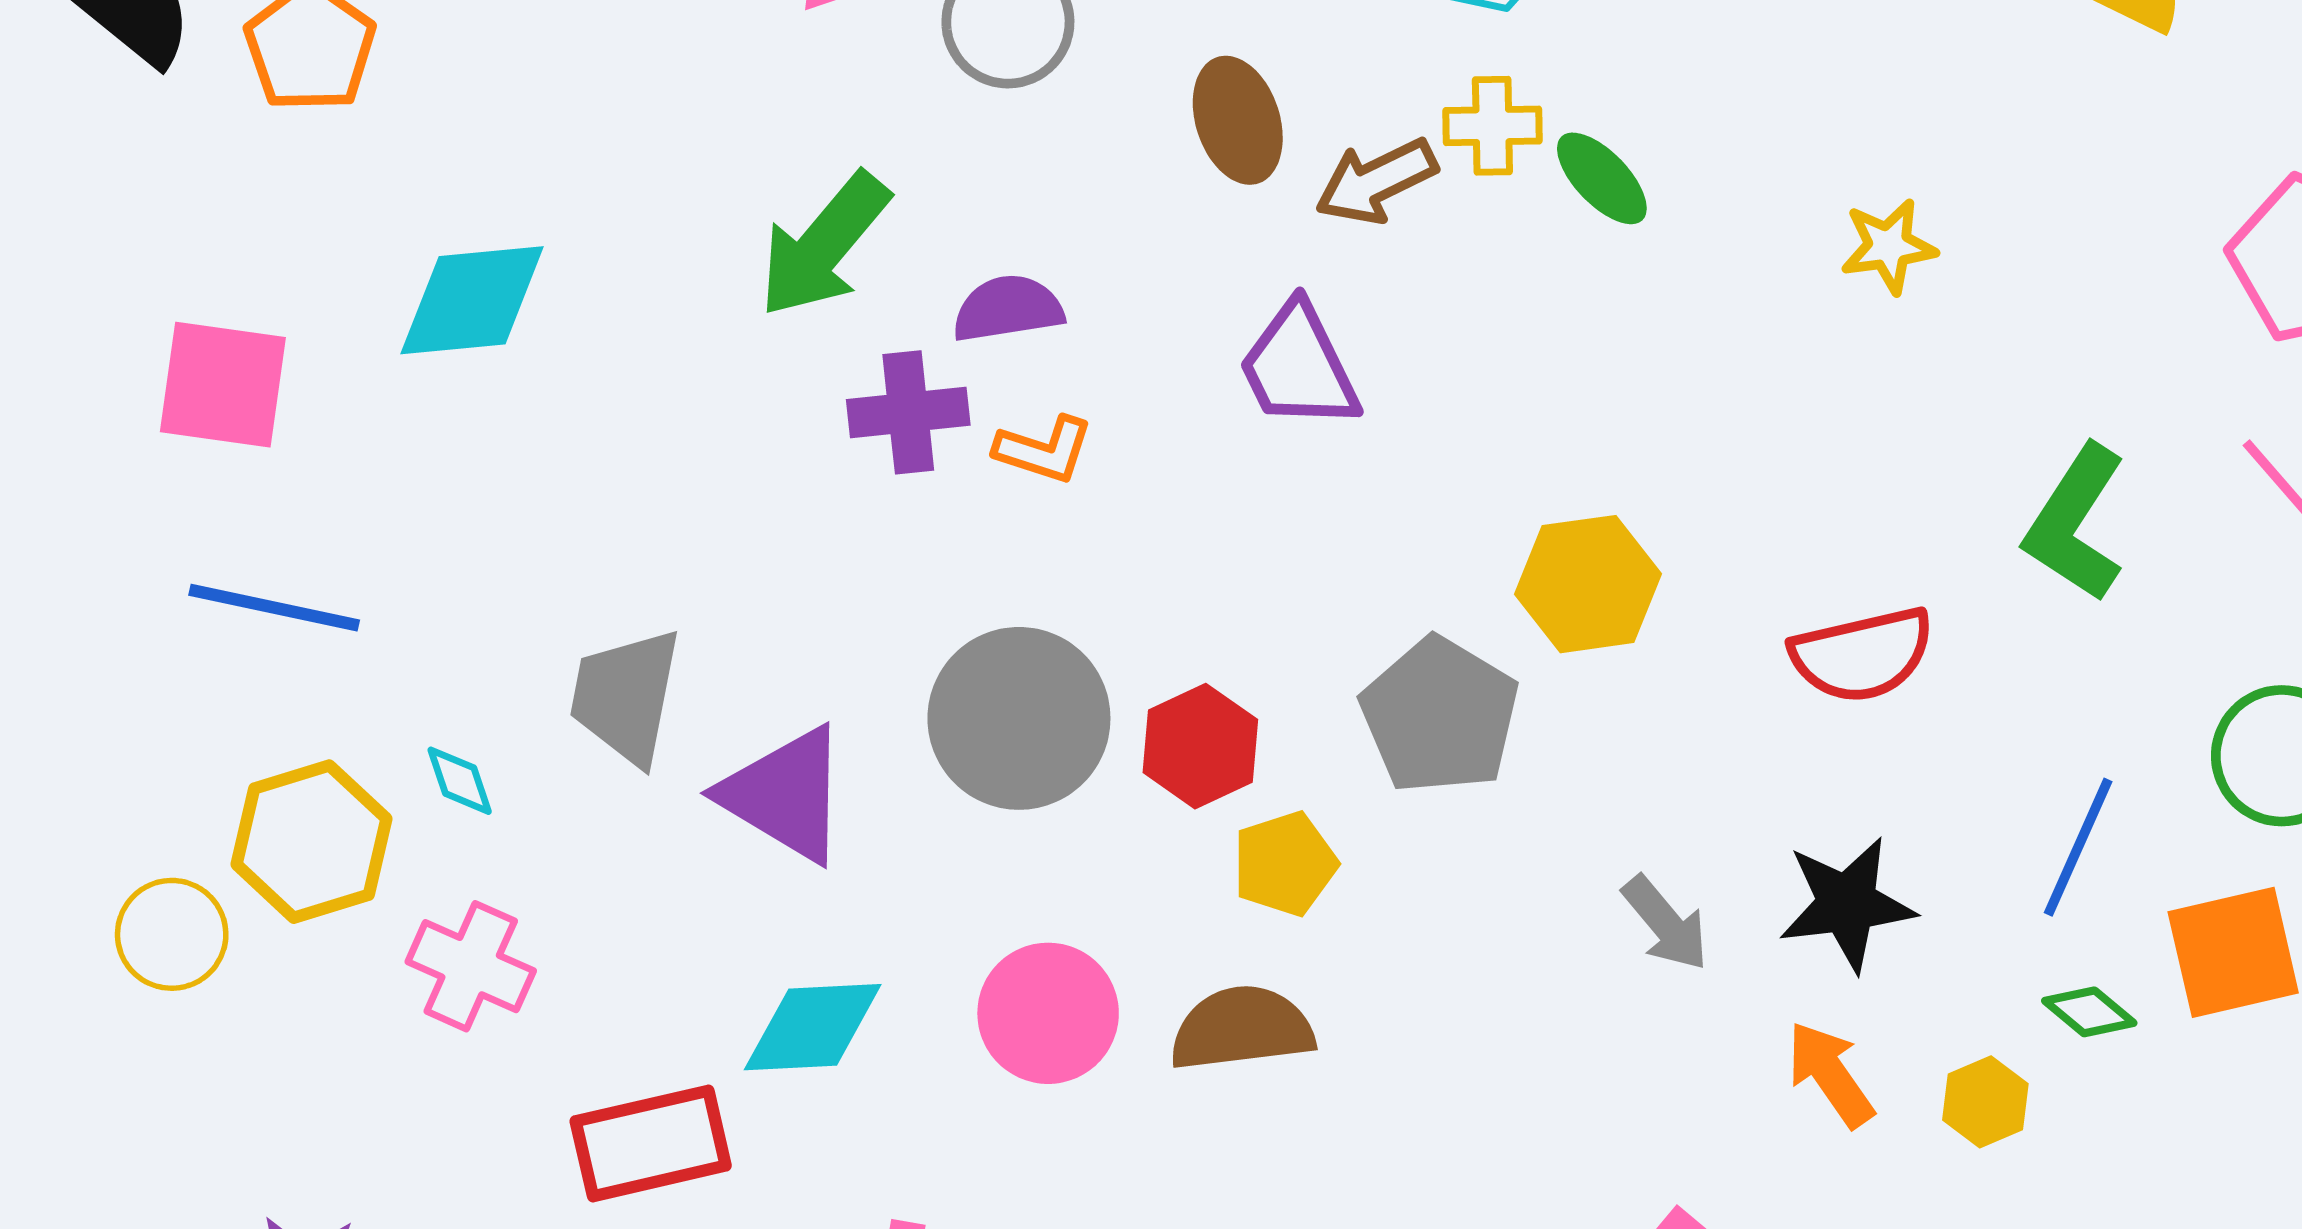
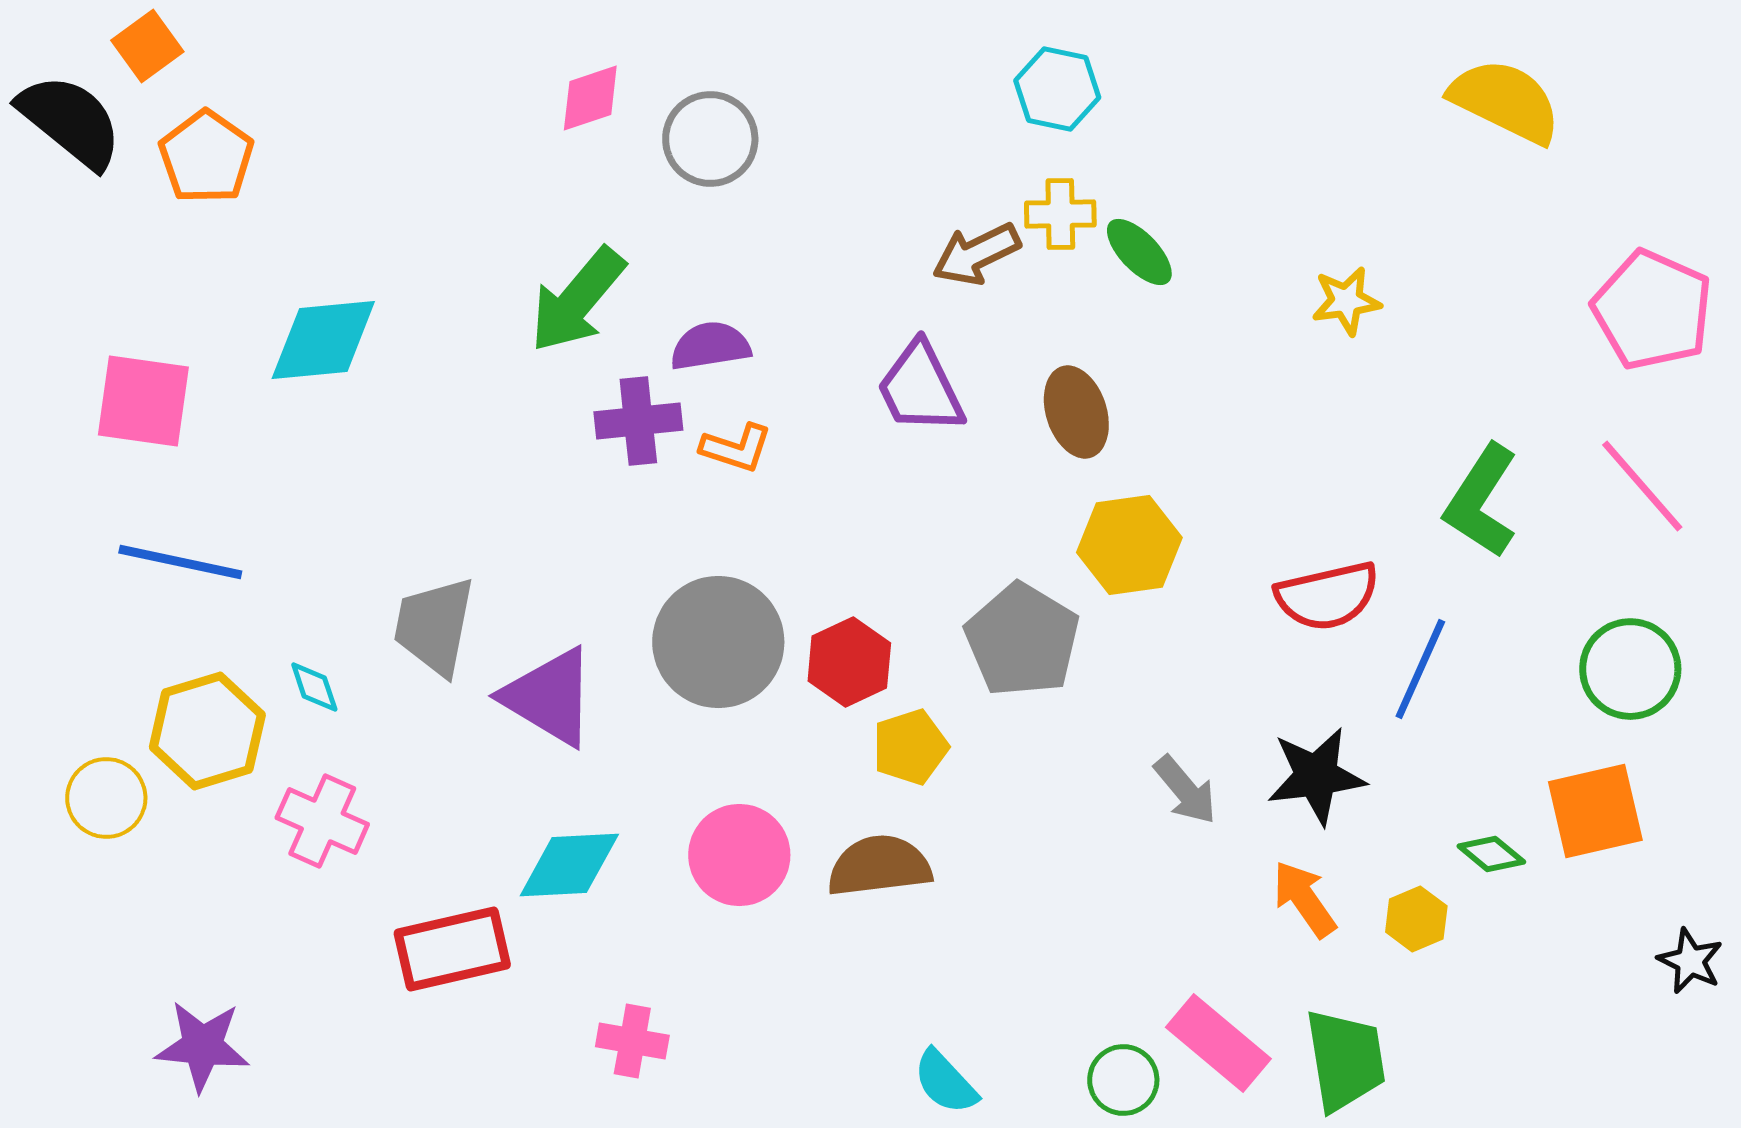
brown ellipse: (1238, 120) -> (1076, 412), moved
blue line: (2078, 847) -> (1420, 669), moved

